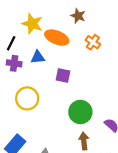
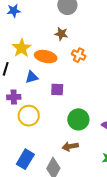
yellow star: (32, 24) -> (22, 48), turned 30
purple cross: (14, 63) -> (14, 97), moved
brown arrow: (84, 141) -> (70, 146), moved, turned -84

